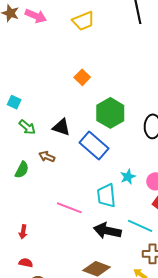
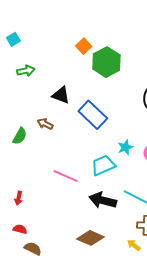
cyan square: (14, 102) -> (13, 39), moved, turned 32
green hexagon: (110, 113) -> (106, 62), moved
green arrow: (27, 127) -> (26, 71), moved, turned -54
cyan trapezoid: (106, 196) -> (103, 165), turned 70

